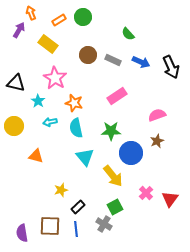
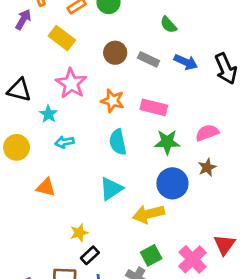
pink rectangle: (117, 96) -> (154, 107), turned 48
orange star: (74, 103) -> (113, 101), moved
cyan semicircle: (76, 128) -> (118, 142), moved
green star: (111, 131) -> (167, 142), moved
cyan triangle: (85, 157) -> (111, 189), turned 36
yellow arrow: (113, 176) -> (148, 214), turned 115
pink cross: (146, 193) -> (192, 259), moved, size x1.5
black rectangle: (78, 207) -> (90, 255), moved

